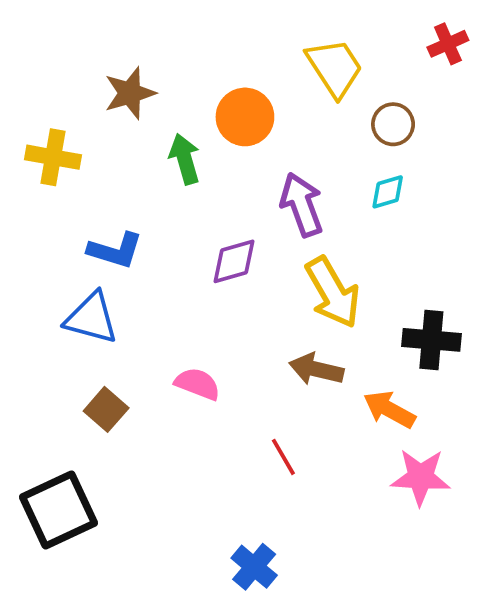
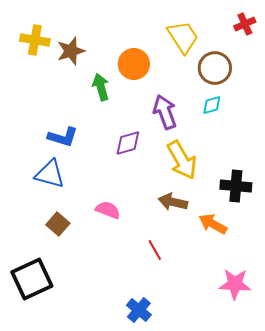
brown circle: (393, 124) -> (215, 68), size x1.4
yellow cross: (53, 157) -> (35, 40), moved
pink star: (420, 477) -> (235, 284), moved

